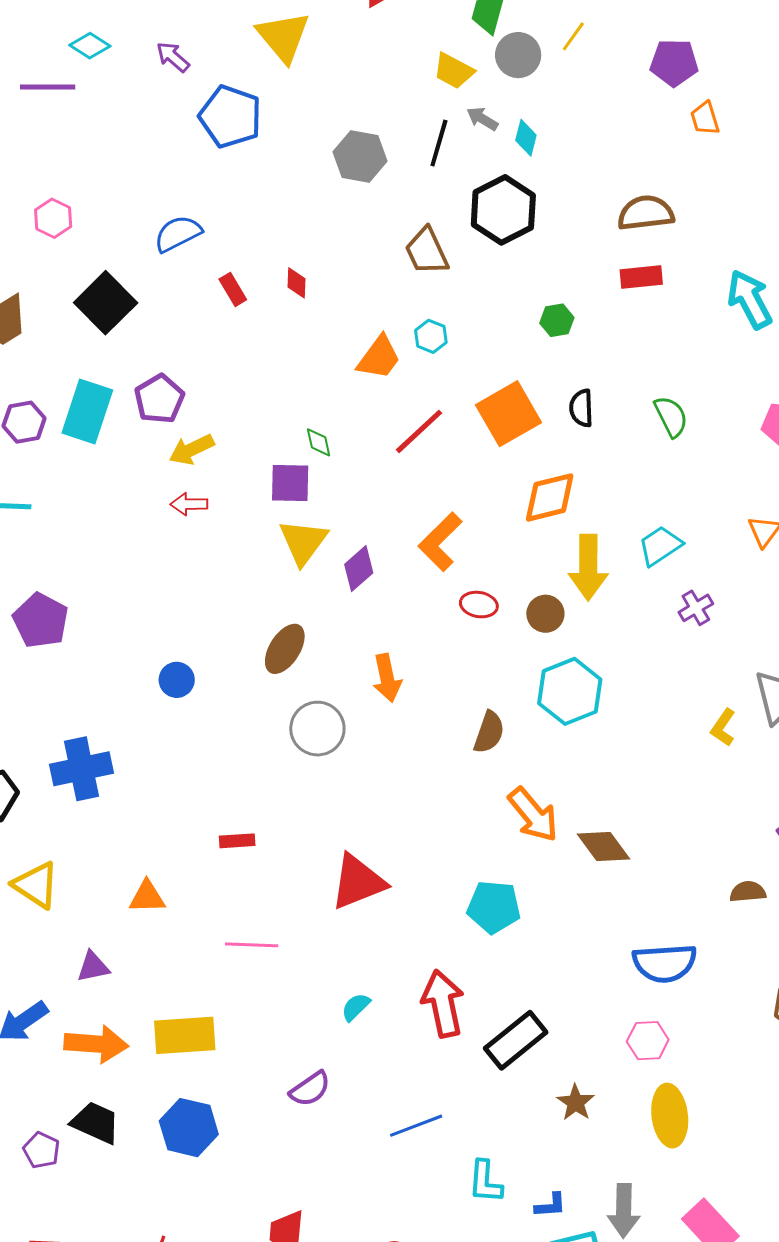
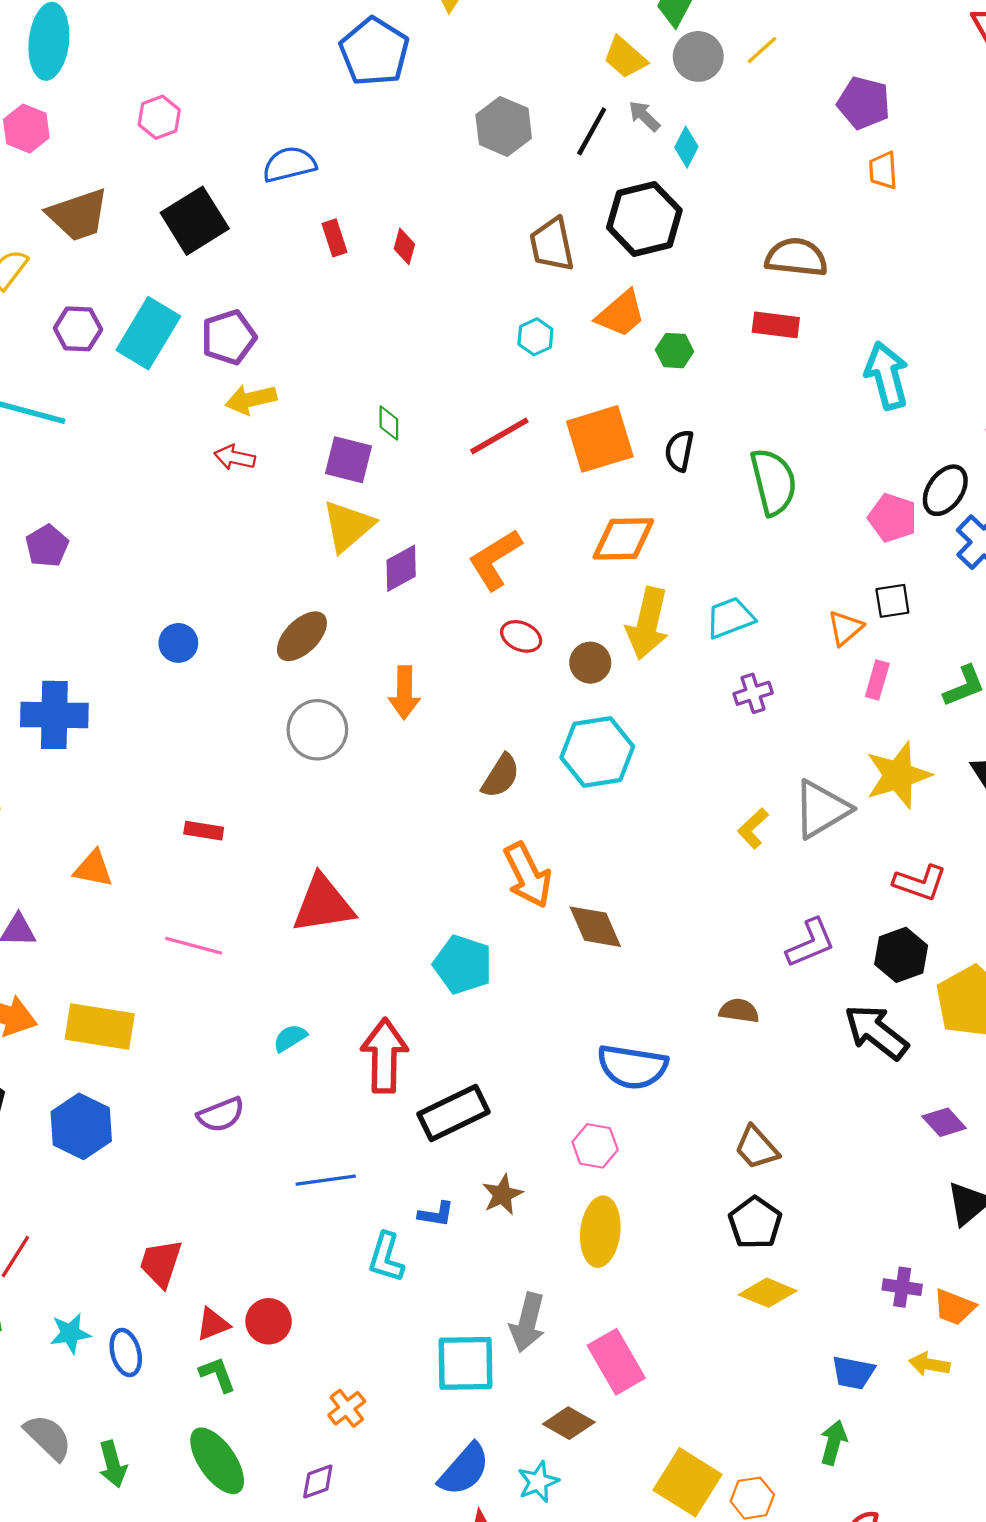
orange trapezoid: (379, 358) -> (621, 314), moved
green semicircle: (671, 416) -> (773, 482), size x1.4
purple pentagon: (41, 621) -> (47, 546), size x0.7
blue L-shape: (551, 1205) -> (436, 1214), moved

